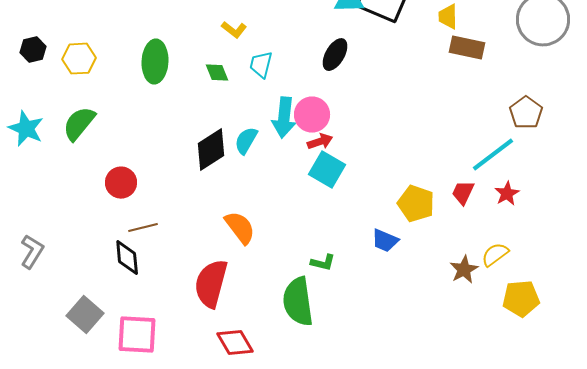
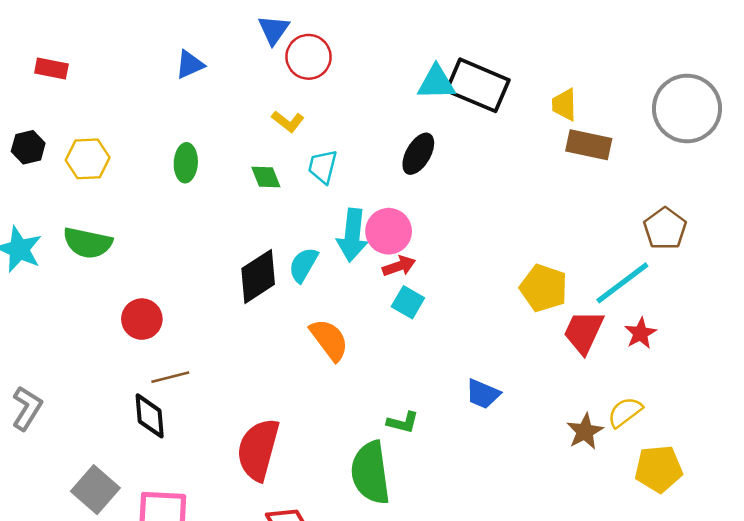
green ellipse: (155, 62) -> (186, 163), size x0.7
green semicircle: (79, 124) -> (88, 243), turned -117
cyan square: (327, 170) -> (408, 302), size x0.7
red trapezoid: (463, 193) -> (584, 332), size x1.4
yellow pentagon: (416, 204) -> (544, 288), moved
orange semicircle: (240, 228) -> (329, 340), moved

